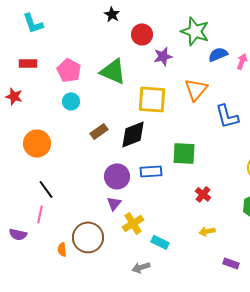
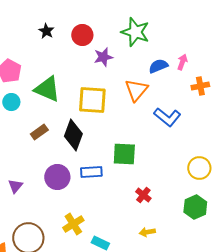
black star: (112, 14) -> (46, 31), moved
blue semicircle: (218, 54) -> (158, 66), moved
green triangle: (113, 71) -> (47, 89), moved
blue L-shape: (227, 116) -> (167, 117), turned -36
black diamond: (133, 134) -> (73, 135), turned -48
purple triangle: (114, 203) -> (15, 186), moved

